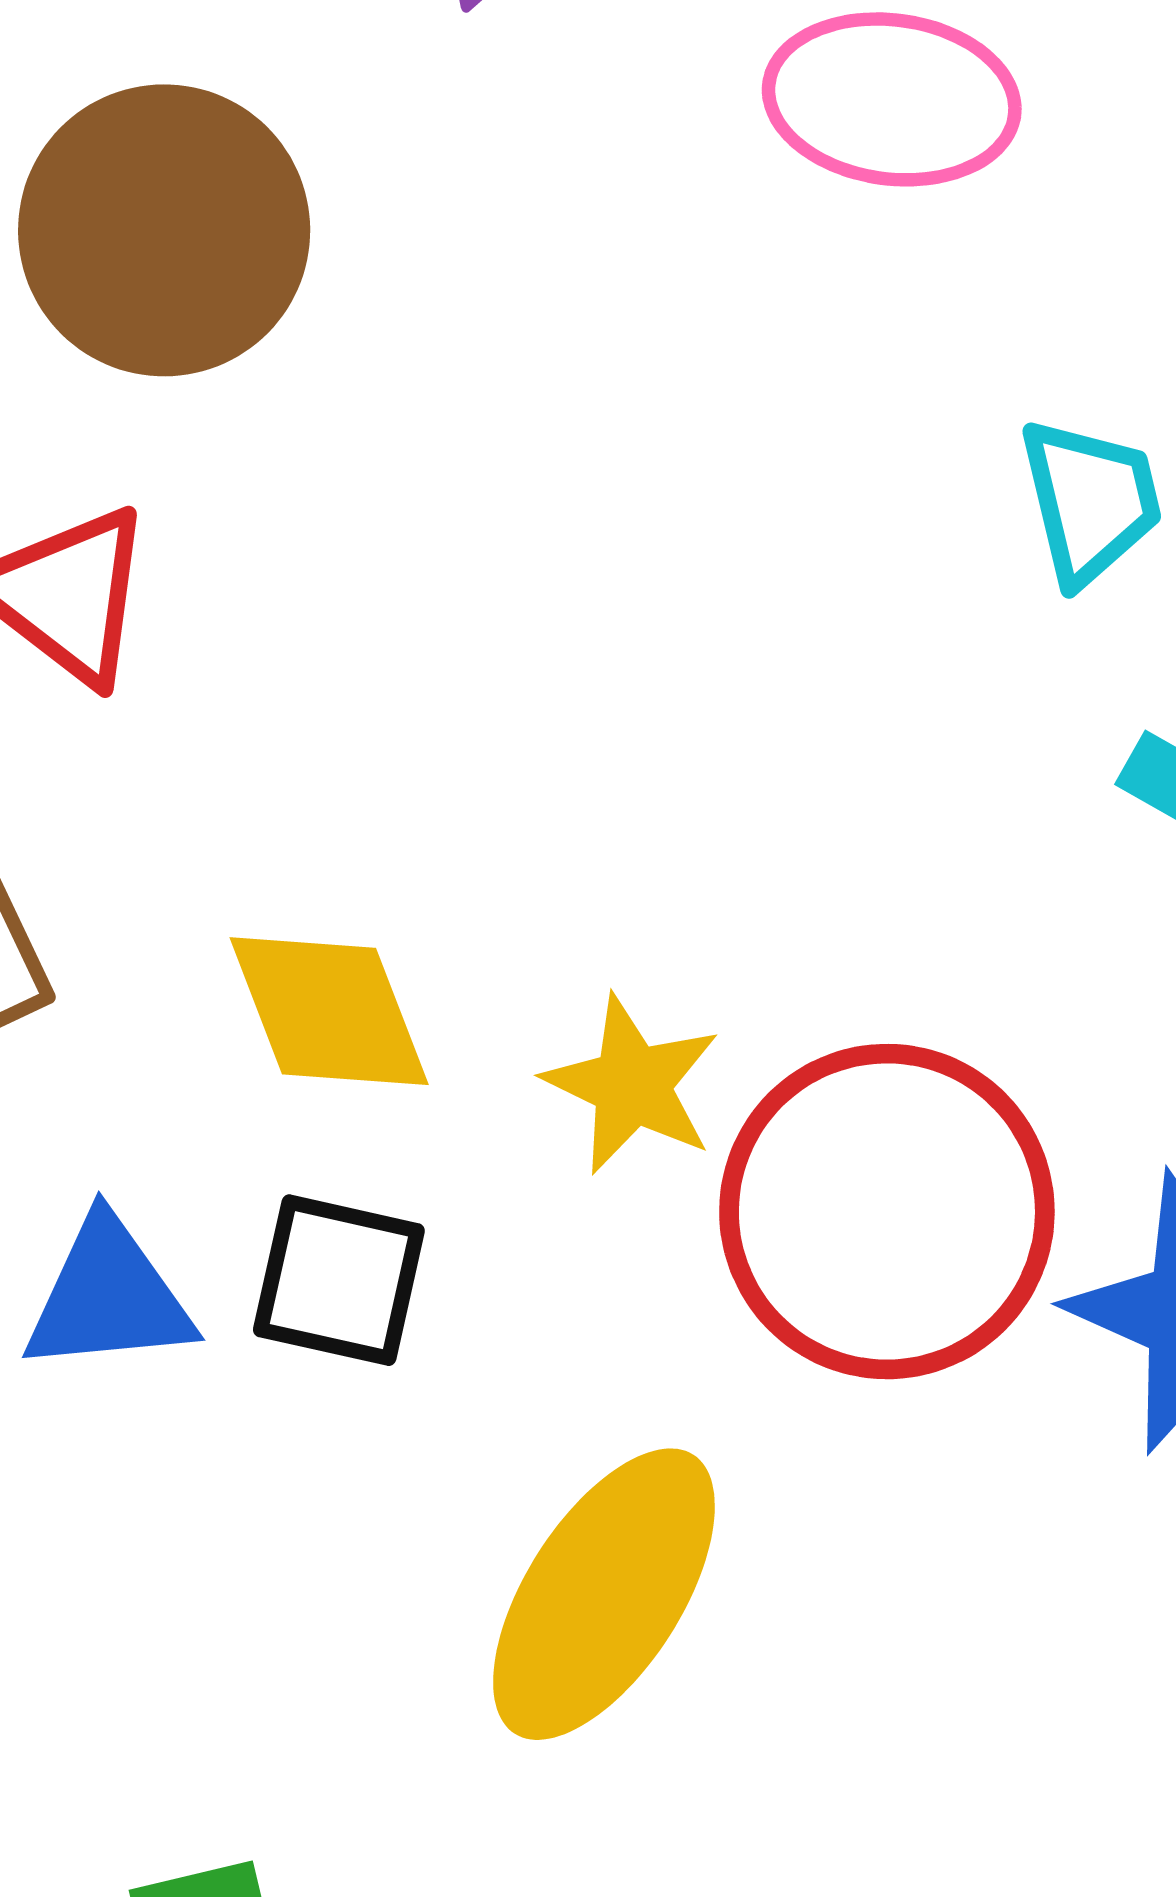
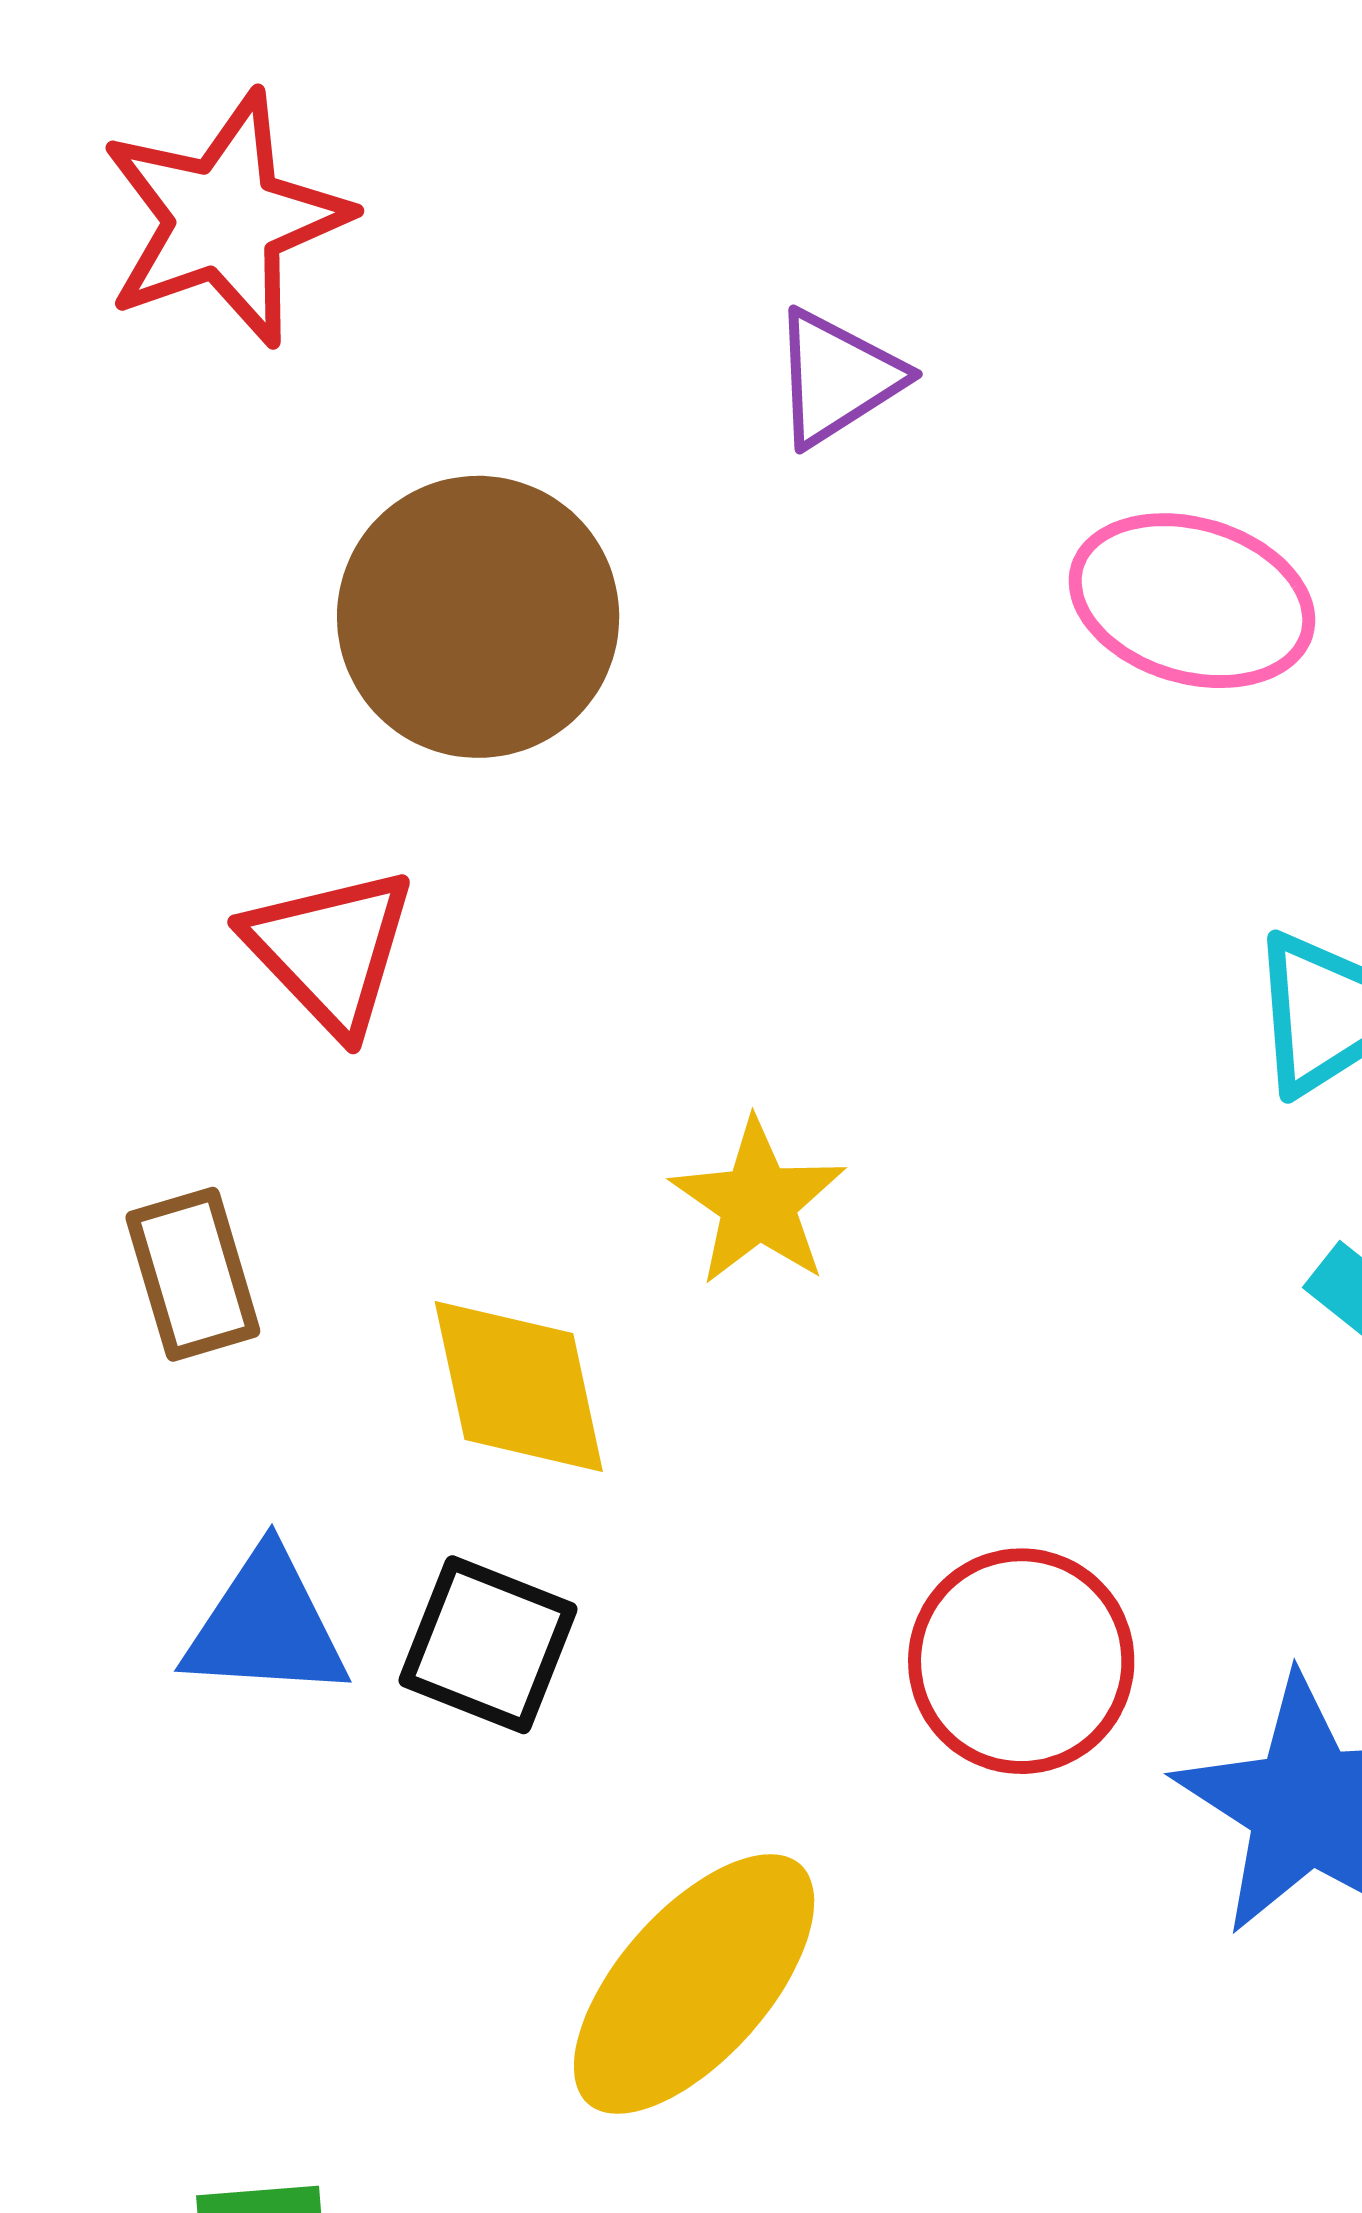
yellow star: (632, 1085) -> (758, 1202), moved
red circle: (887, 1212) -> (1021, 1661), size x0.7

